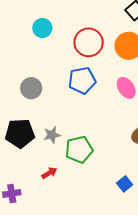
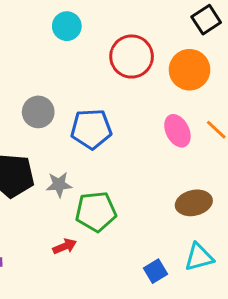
blue pentagon: (82, 80) -> (91, 129), moved
red arrow: (49, 173) -> (65, 246), moved

